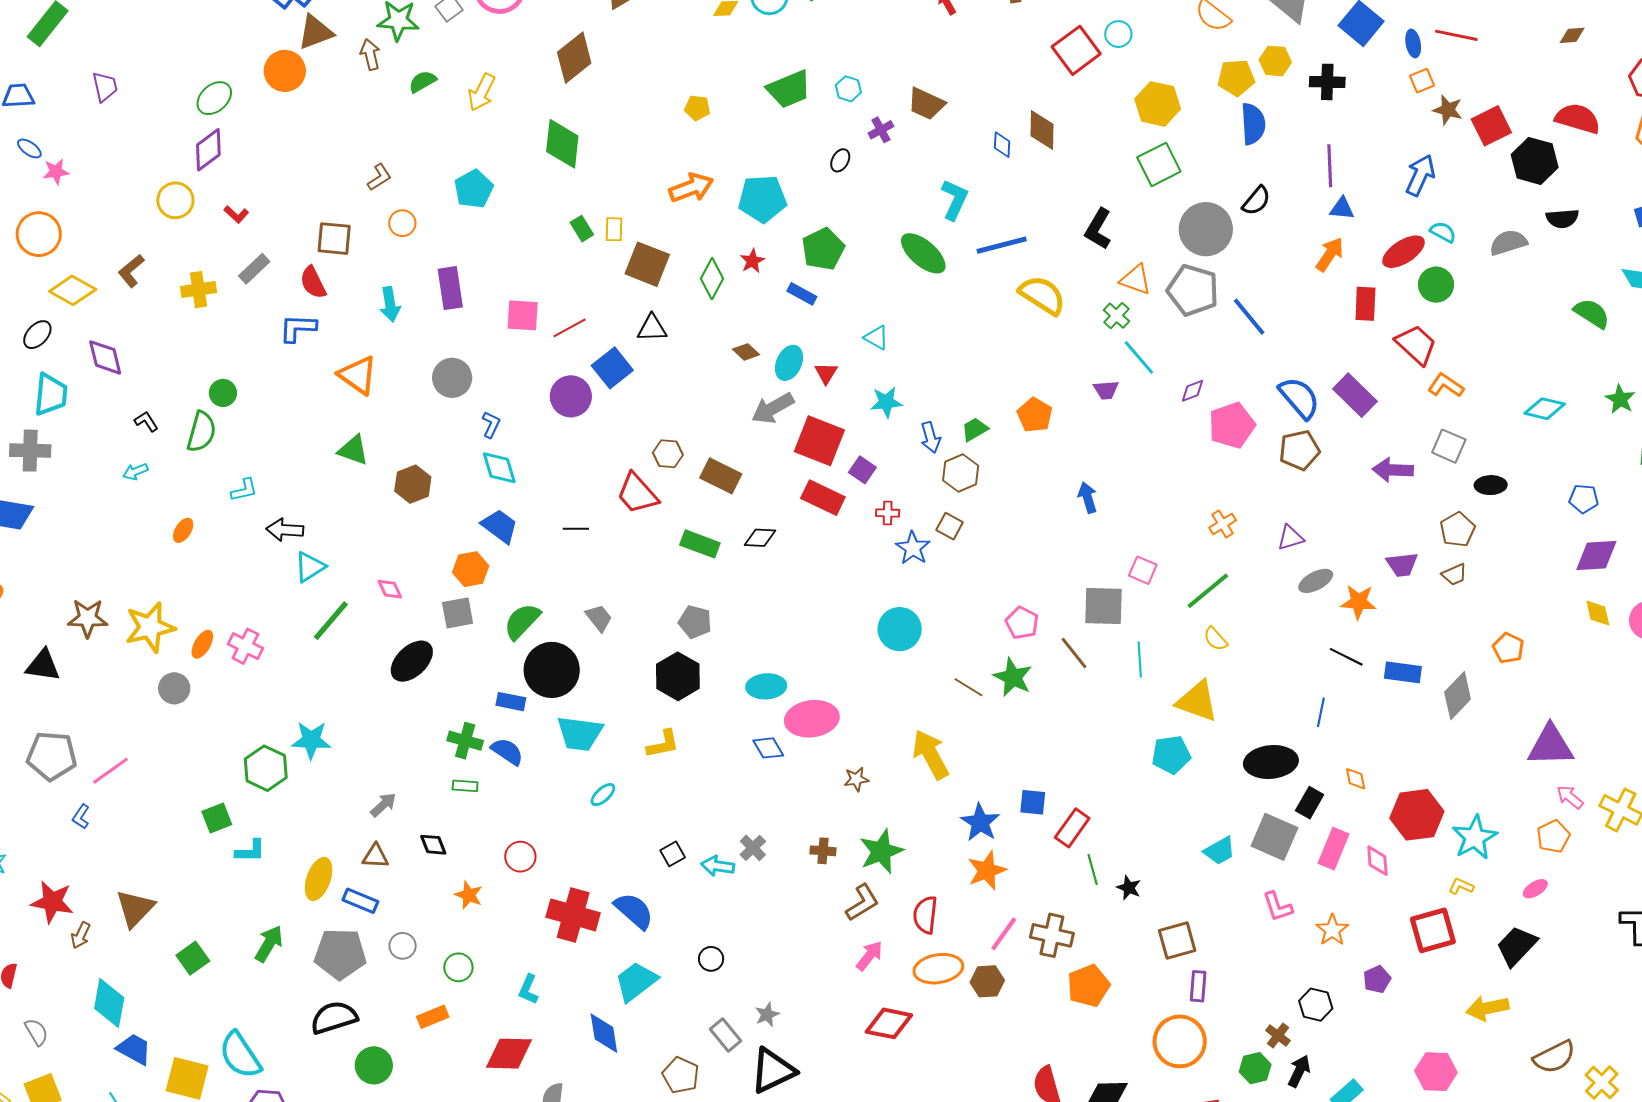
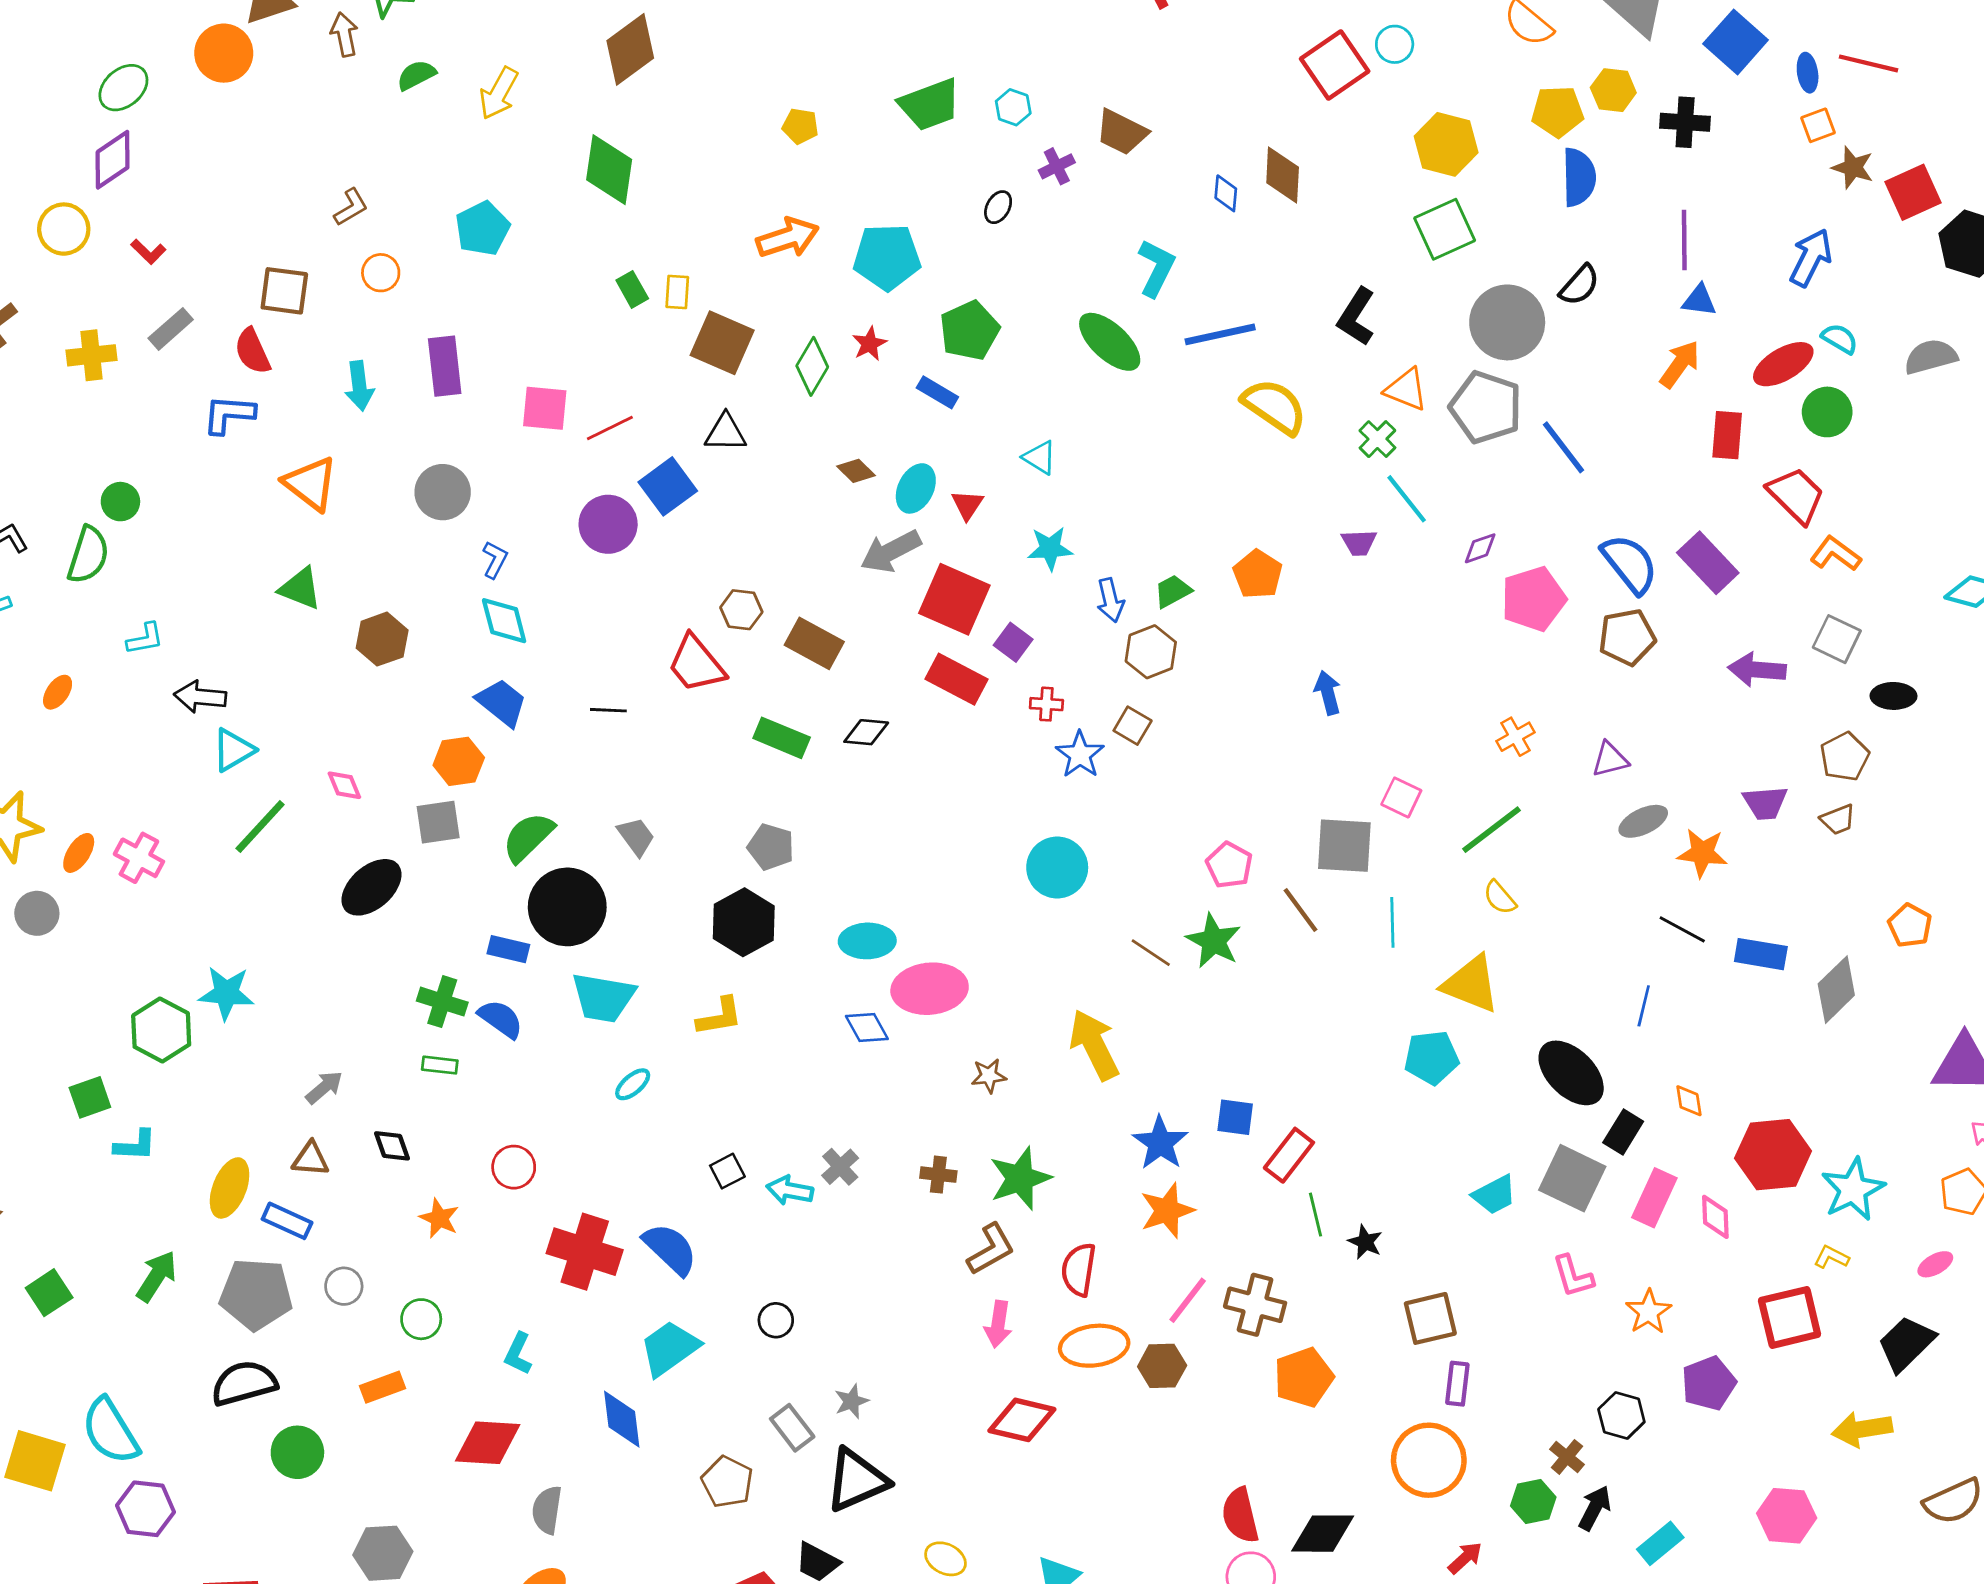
black ellipse: (1271, 762) -> (1571, 1073), turned 48
pink arrow: (869, 956) -> (998, 1324), turned 148
purple pentagon: (1377, 979) -> (1709, 1383), size x1.4

